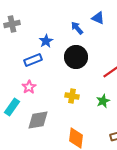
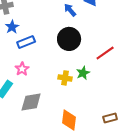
blue star: (46, 41) -> (12, 27), moved
green star: (103, 101) -> (83, 73), moved

